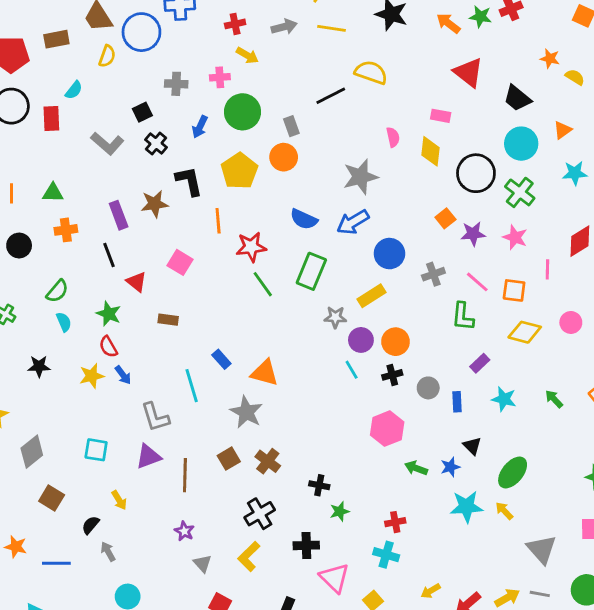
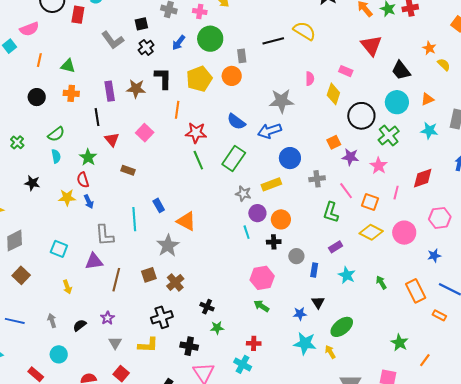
pink circle: (571, 322) -> (404, 233), size x1.5
green arrow: (416, 468) -> (261, 306), moved
black semicircle: (91, 525) -> (80, 325), moved
yellow L-shape: (249, 556) -> (148, 345), turned -145

